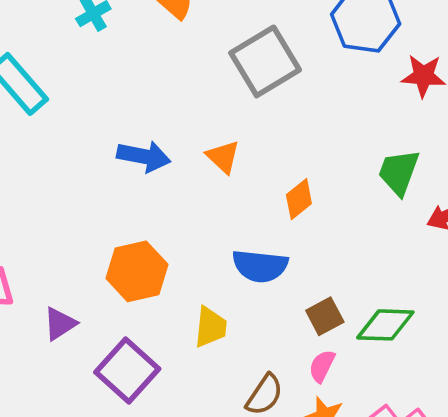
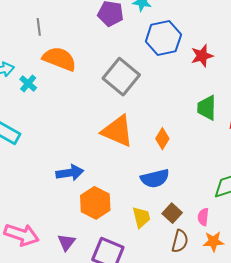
blue arrow: (144, 156) -> (70, 173), moved
orange triangle: (223, 157) -> (117, 131), size x1.8
brown square: (325, 316) -> (172, 213), moved

